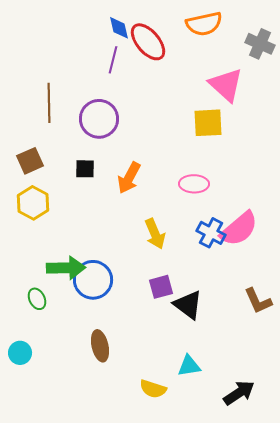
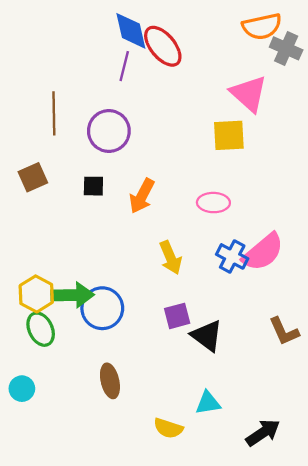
orange semicircle: (204, 24) -> (262, 26), moved
blue diamond: (119, 28) -> (131, 31), size x1.5
yellow hexagon: (33, 203) -> (36, 294), moved
green ellipse: (37, 299) -> (41, 329), size x1.4

